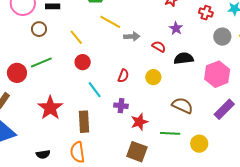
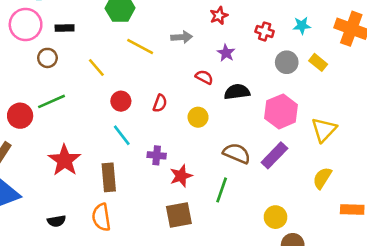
gray arrow: (132, 36) -> (182, 37), moved
red circle: (83, 62) -> (121, 101), moved
red semicircle: (123, 76) -> (160, 103), moved
purple rectangle: (224, 109) -> (274, 155), moved
green line: (170, 133) -> (222, 190), turned -72
yellow circle: (199, 144) -> (276, 217), moved
brown square: (137, 152) -> (179, 215), turned -30

